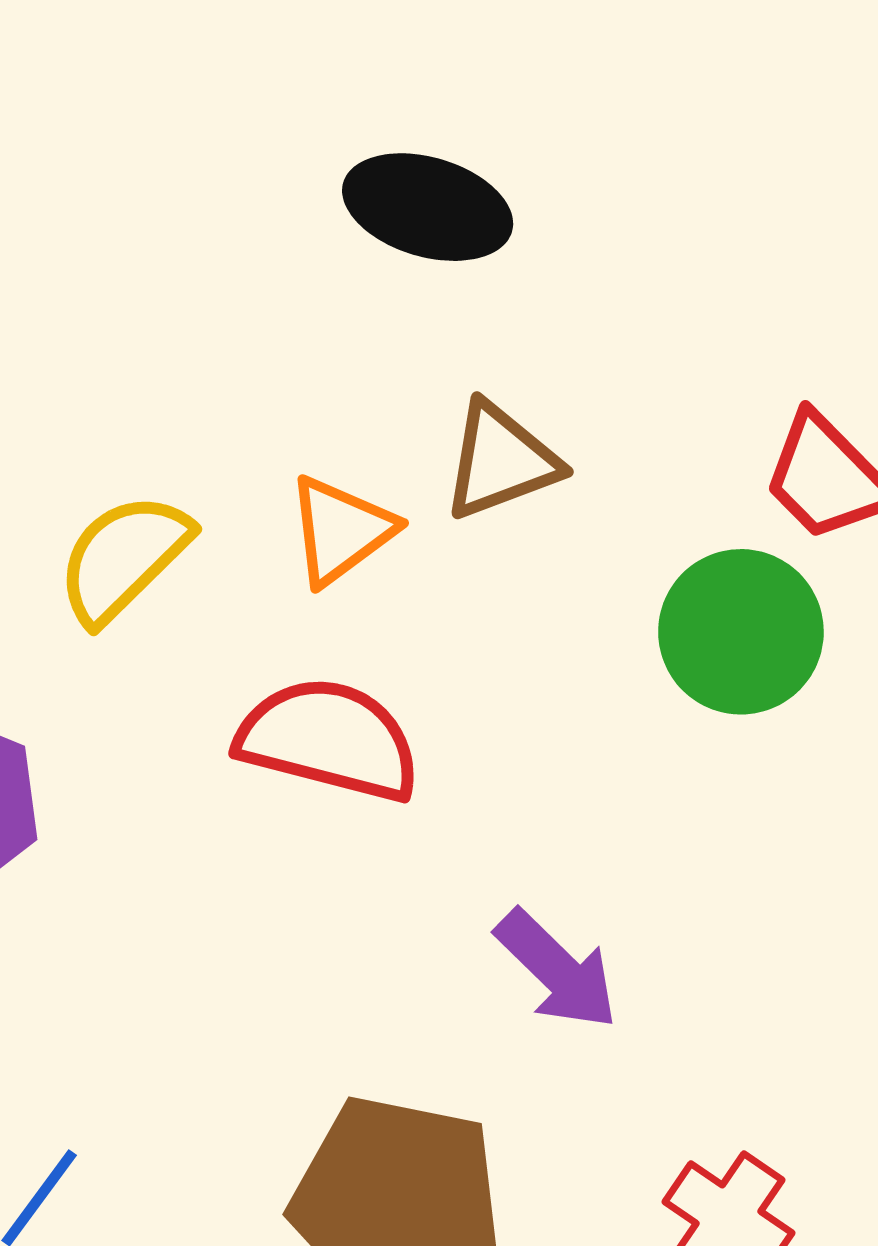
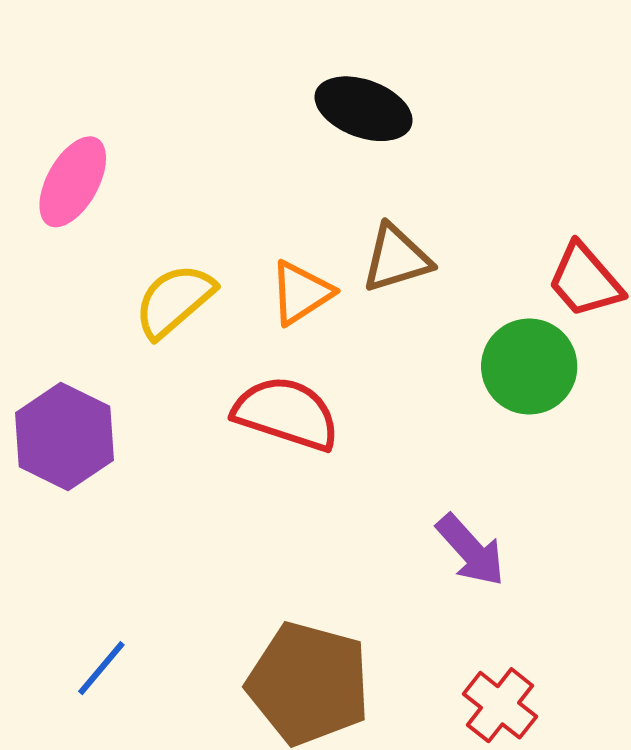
purple arrow: (557, 970) -> (471, 550), moved

